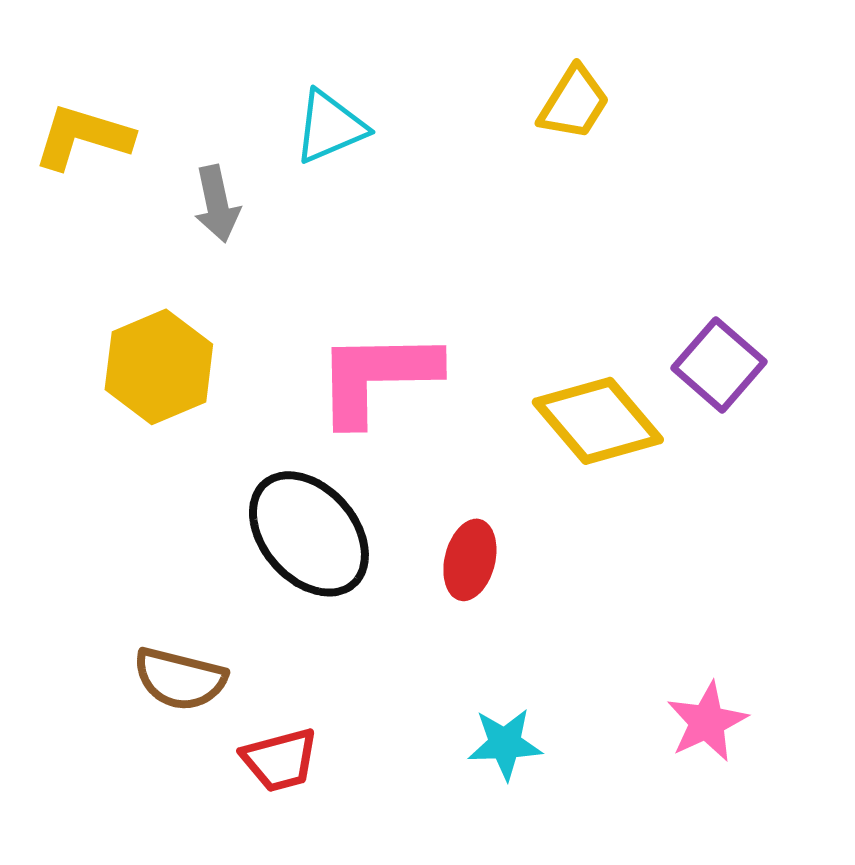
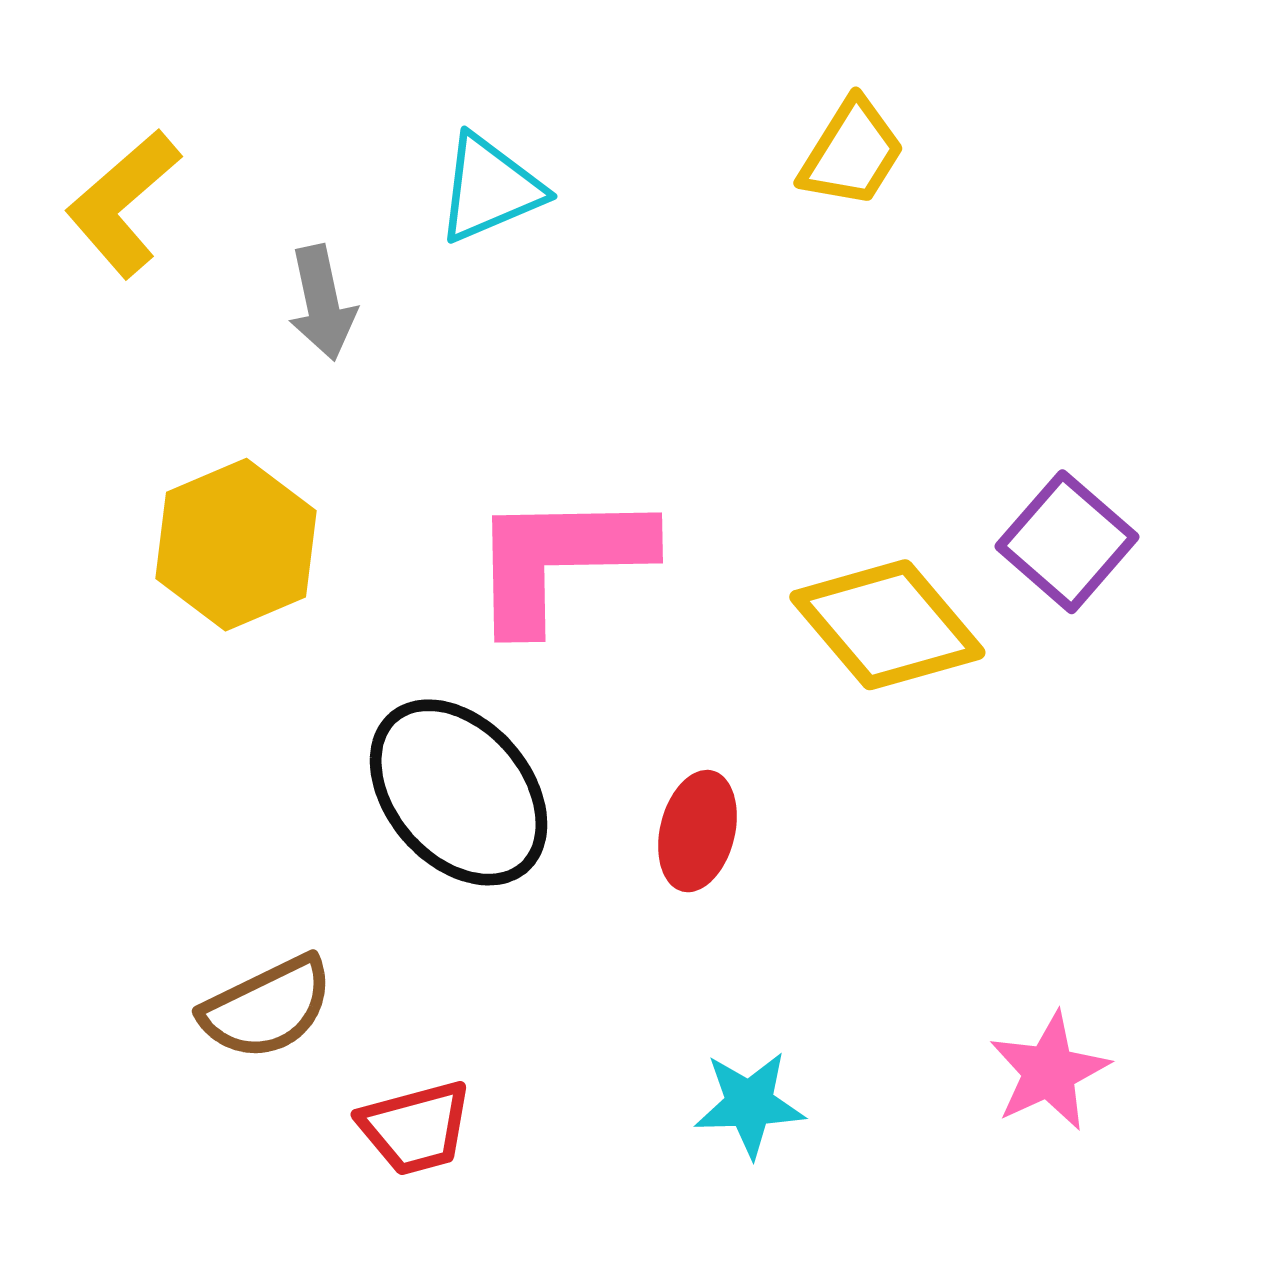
yellow L-shape: (83, 137) -> (123, 203), turned -58
brown semicircle: (180, 679) -> (267, 1008), turned -40

